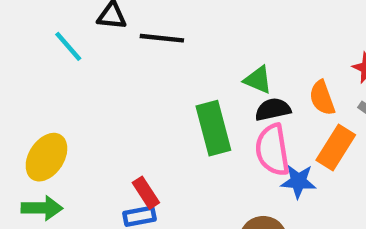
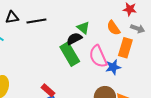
green triangle: (258, 80) -> (83, 28), turned 32
black semicircle: (273, 109) -> (74, 39), moved

